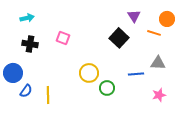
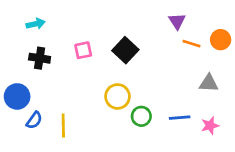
orange circle: (167, 19) -> (221, 40), moved
orange line: (154, 33) -> (191, 44), moved
pink square: (63, 38) -> (83, 50), turned -32
black square: (119, 38) -> (125, 50), moved
blue line: (136, 74) -> (180, 118), moved

